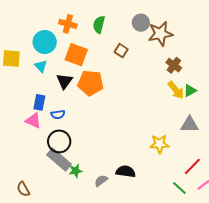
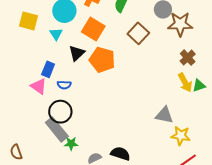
brown square: (121, 51) -> (138, 33), size x1.5
gray triangle: (190, 125) -> (164, 115), moved
yellow star: (159, 144) -> (181, 136), moved

